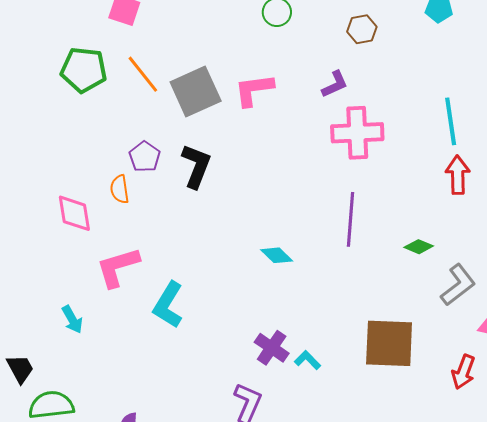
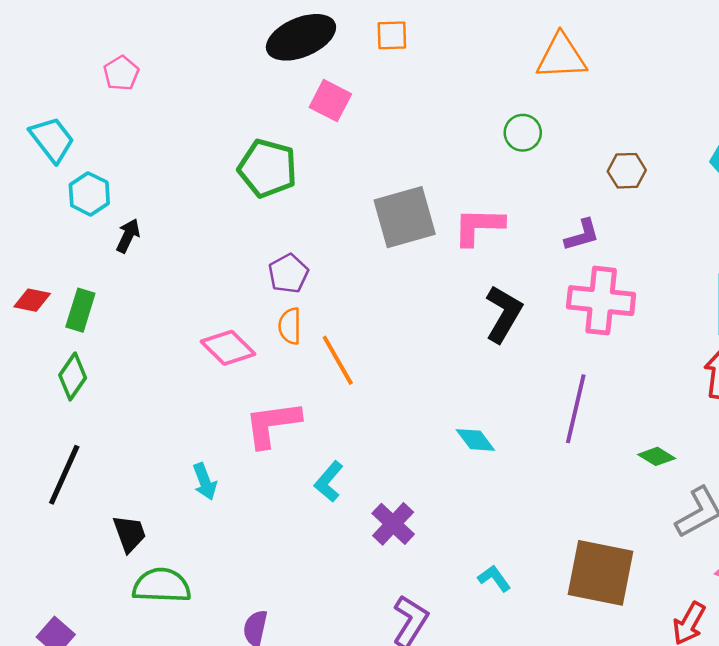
orange line: (143, 74) -> (338, 360), moved
purple pentagon: (145, 157) -> (288, 274), moved
black L-shape: (196, 166) -> (504, 314), moved
pink diamond: (74, 213) -> (228, 348), turned -45
cyan L-shape: (168, 305) -> (329, 482), size x0.7
purple cross: (272, 348) -> (393, 524), moved

